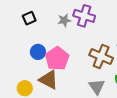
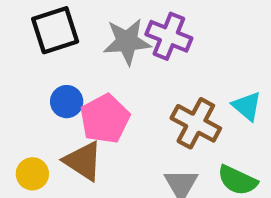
black square: (29, 18) -> (55, 30), size x1.6
gray star: (64, 20) -> (127, 42), size x1.6

